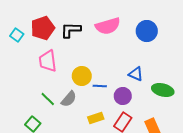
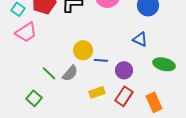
pink trapezoid: (48, 61) -> (26, 32), moved, turned -115
blue triangle: (136, 74) -> (140, 39), moved

